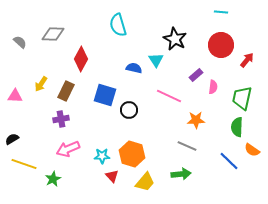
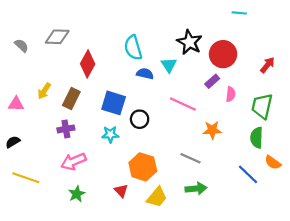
cyan semicircle: (118, 25) -> (133, 48), moved
red circle: (221, 45) -> (223, 54), moved
black semicircle: (12, 139) -> (13, 142), moved
gray line: (187, 146) -> (191, 158), moved
cyan star: (102, 156) -> (110, 134), moved
green star: (53, 179) -> (77, 194), moved

